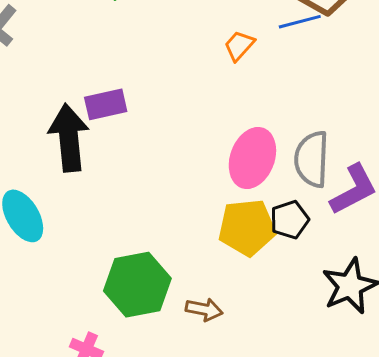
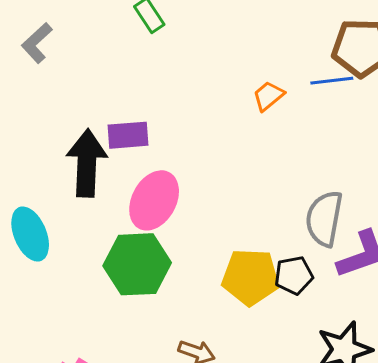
pink ellipse: (252, 158) -> (154, 200), moved
green hexagon: (137, 285) -> (137, 264), moved

